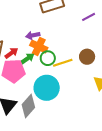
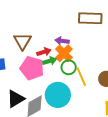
red arrow: (11, 53) -> (44, 52), moved
yellow line: (63, 63) -> (81, 77), turned 66

